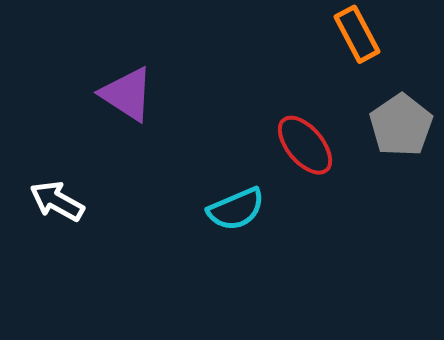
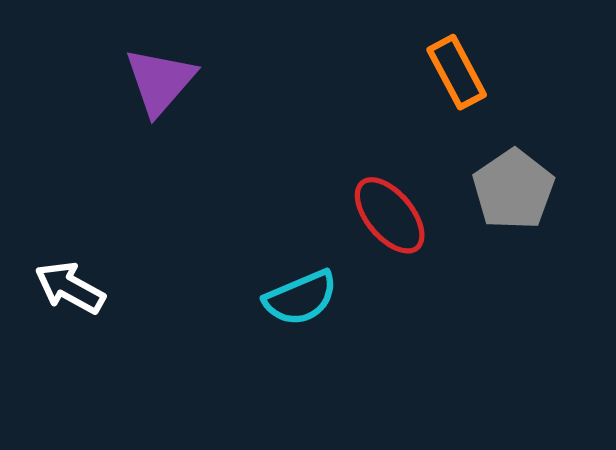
purple triangle: (127, 94) -> (160, 81), moved, turned 38

